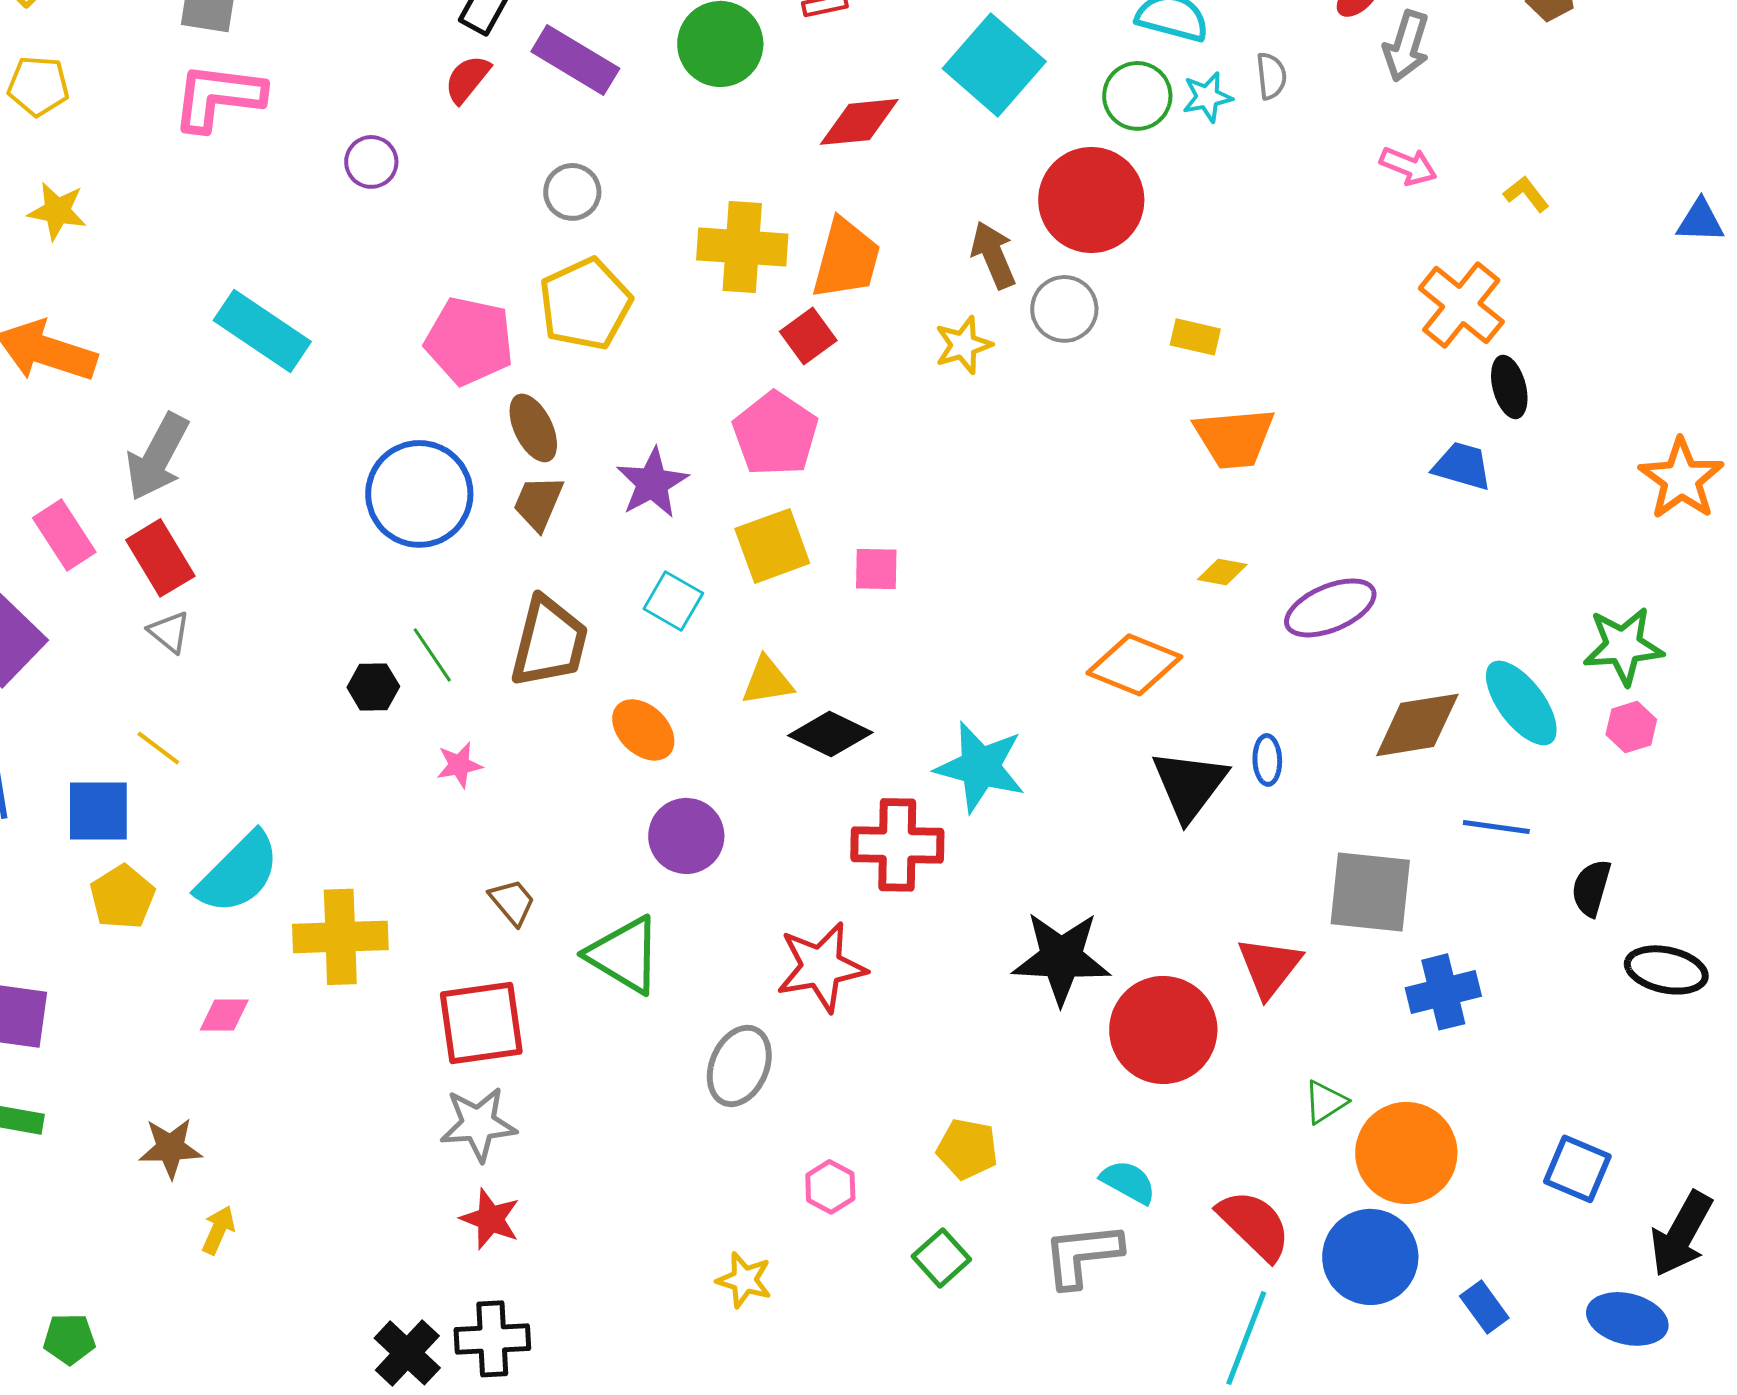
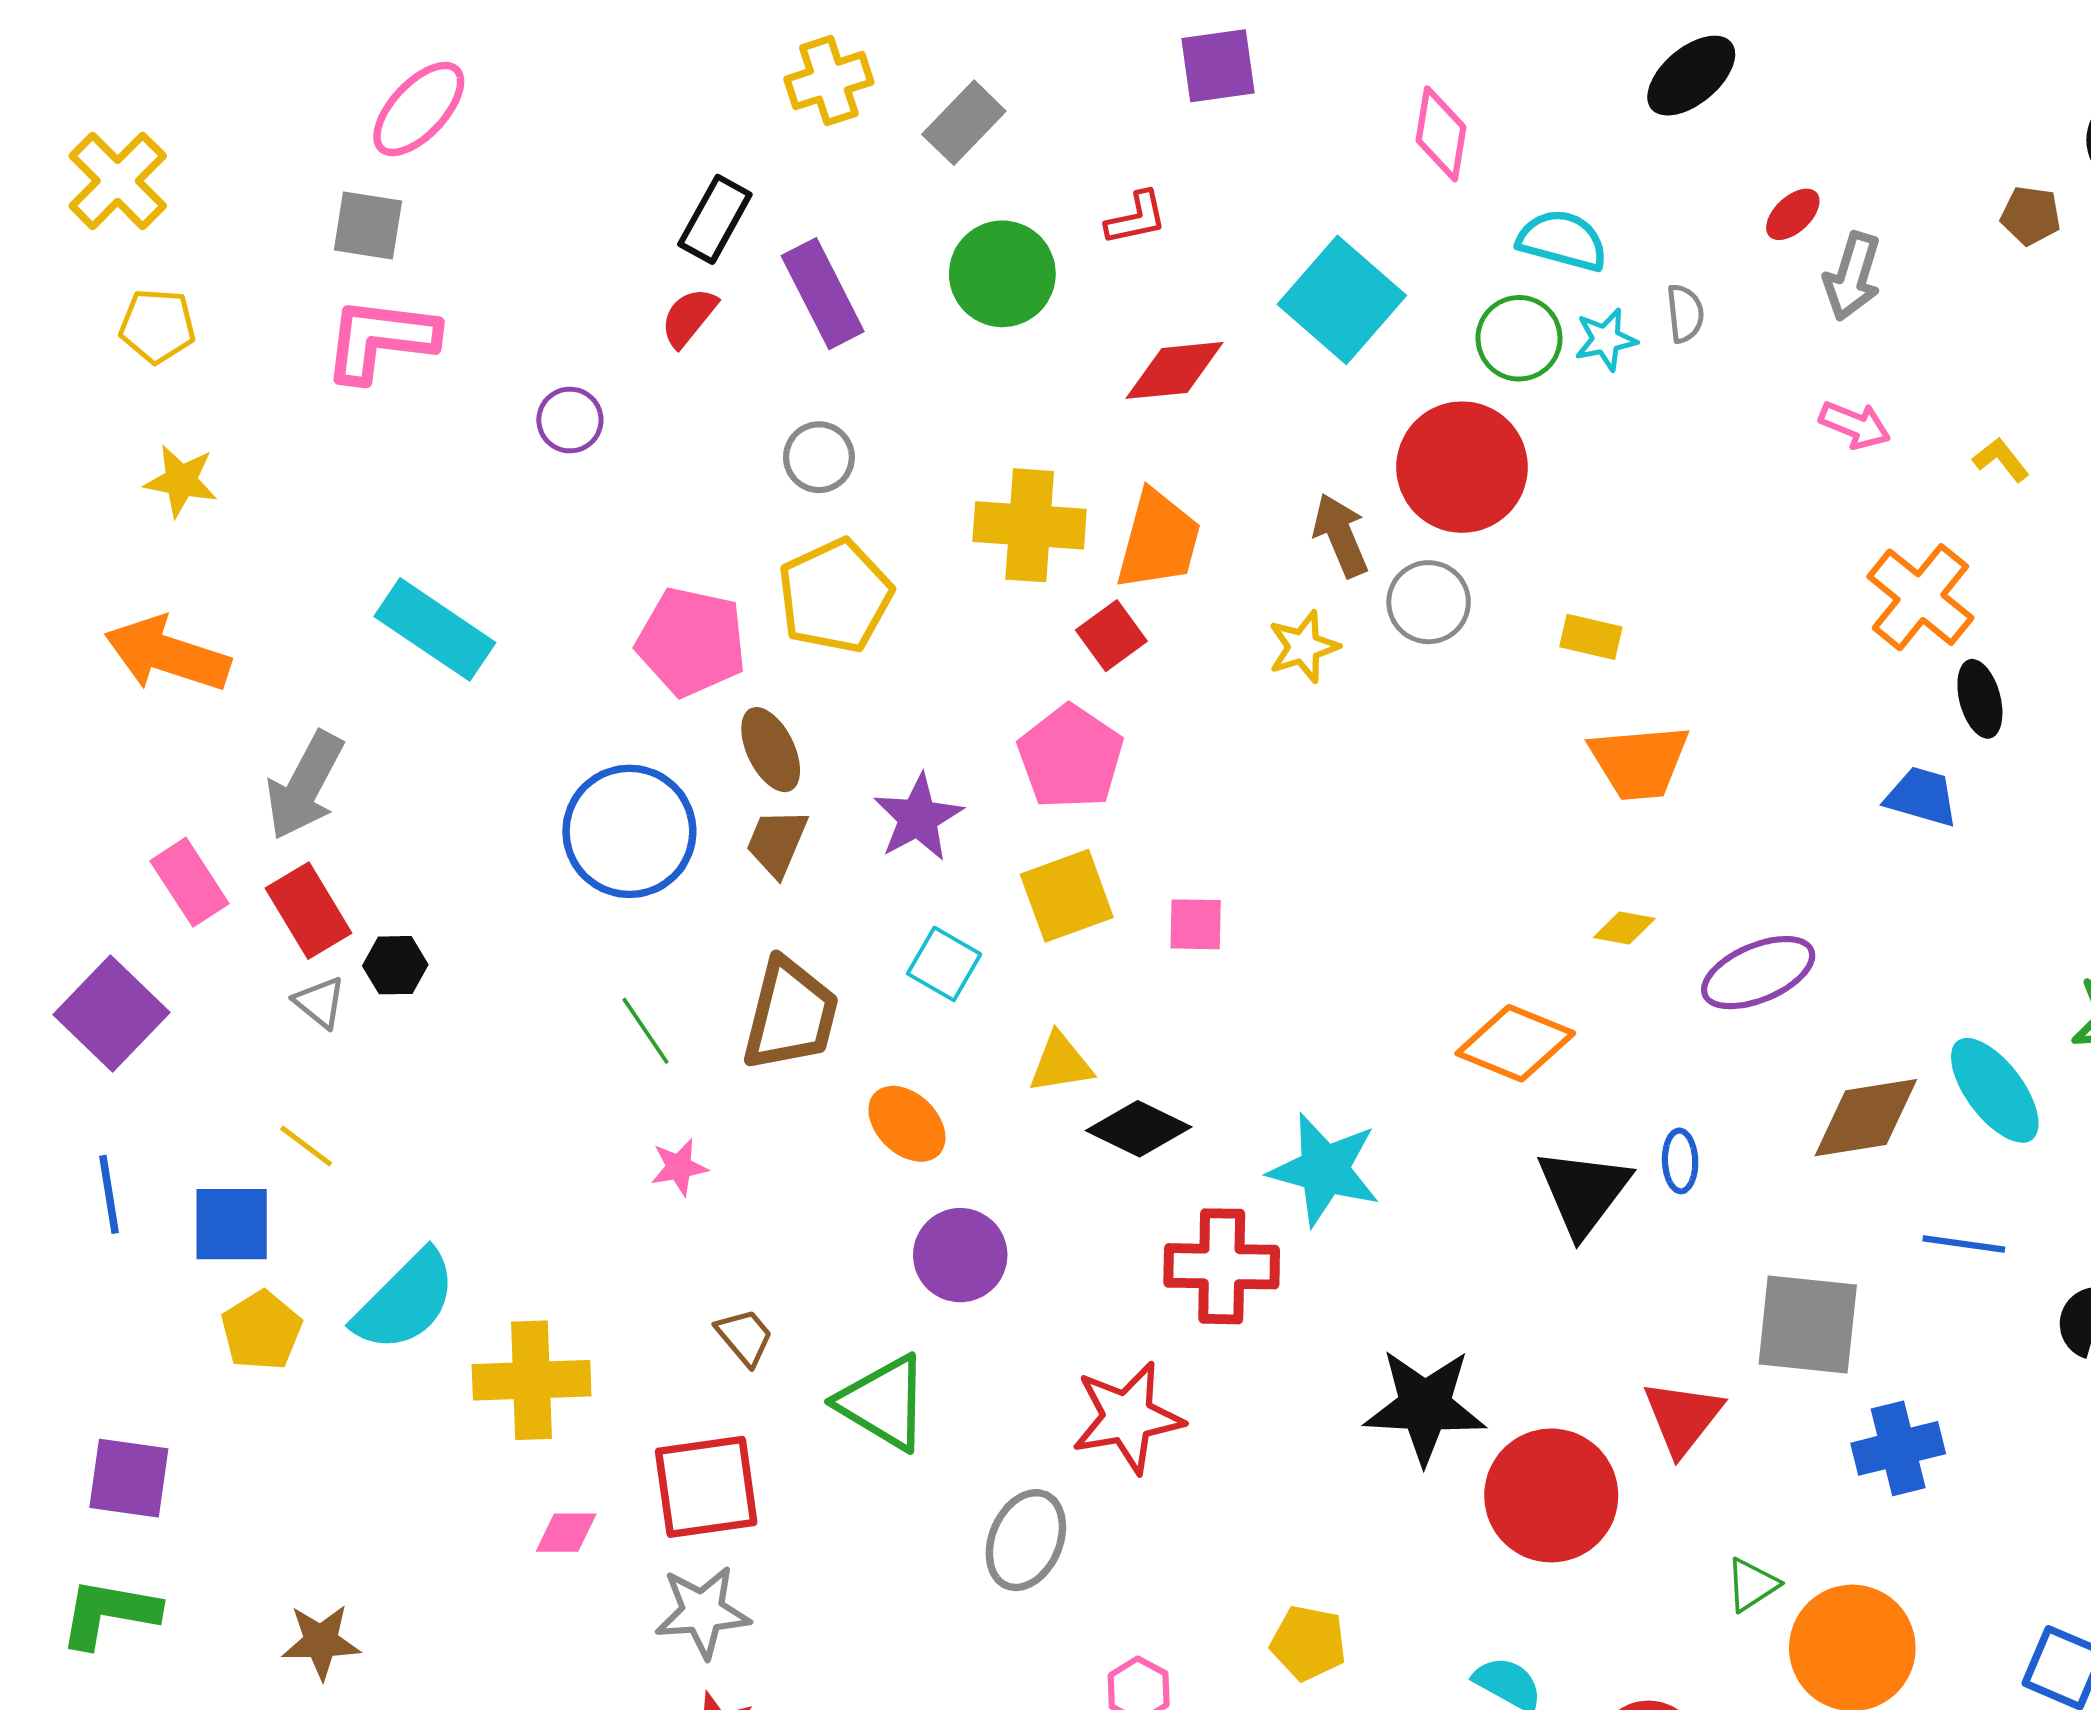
purple rectangle: (575, 60) -> (823, 294), turned 32
black hexagon: (373, 687) -> (395, 965), moved
pink diamond: (224, 1015) -> (566, 1533), moved

